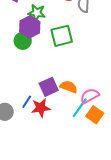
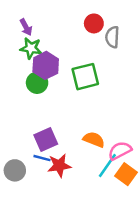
green star: (37, 13) -> (31, 48), moved
purple square: (49, 87) -> (46, 140), moved
blue line: (27, 102) -> (42, 158), turned 72

